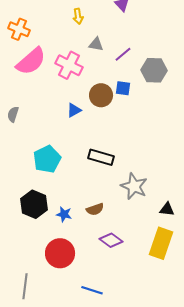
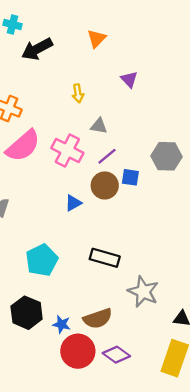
purple line: (123, 54) -> (107, 156), moved
brown semicircle: (95, 209) -> (98, 318), size x1.4
red circle: (60, 253) -> (78, 351), moved

